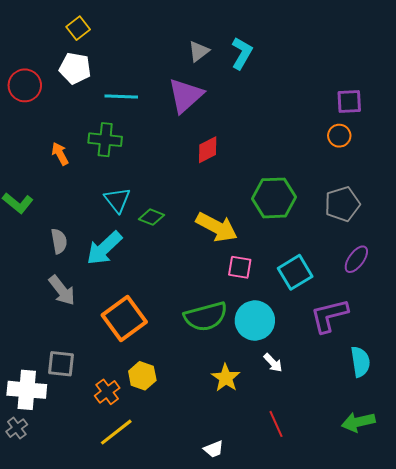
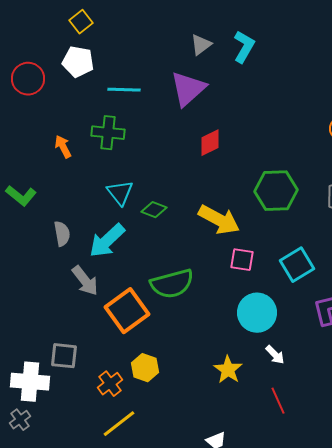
gray arrow: (62, 290) -> (85, 281), moved
green semicircle: (206, 316) -> (172, 284), moved
red line: (276, 424) -> (278, 401), moved

